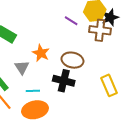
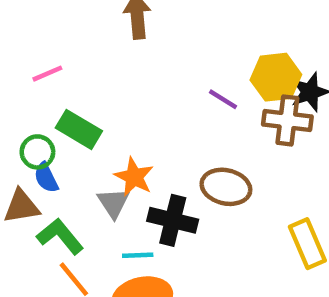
orange star: (41, 53) -> (134, 177), moved
black cross: (64, 81) -> (173, 220), moved

